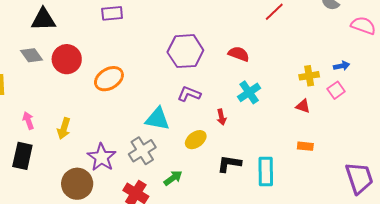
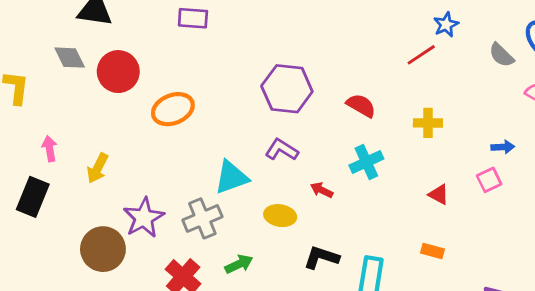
yellow cross: (309, 76) -> (428, 123), moved
red arrow: (221, 117) -> (322, 190), turned 119
cyan triangle: (157, 119) -> (231, 177), turned -40
yellow ellipse: (196, 140) -> (280, 216), turned 35

